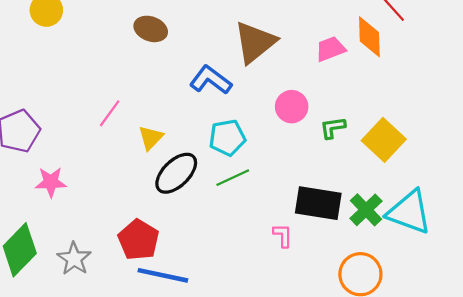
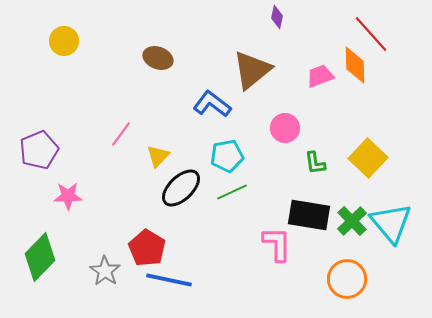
green L-shape: (333, 128) -> (315, 163), moved, turned -90
cyan triangle: (409, 212) -> (391, 223), turned 30
pink L-shape: (283, 235) -> (277, 244), size x1.6
gray star: (74, 259) -> (105, 271), moved

